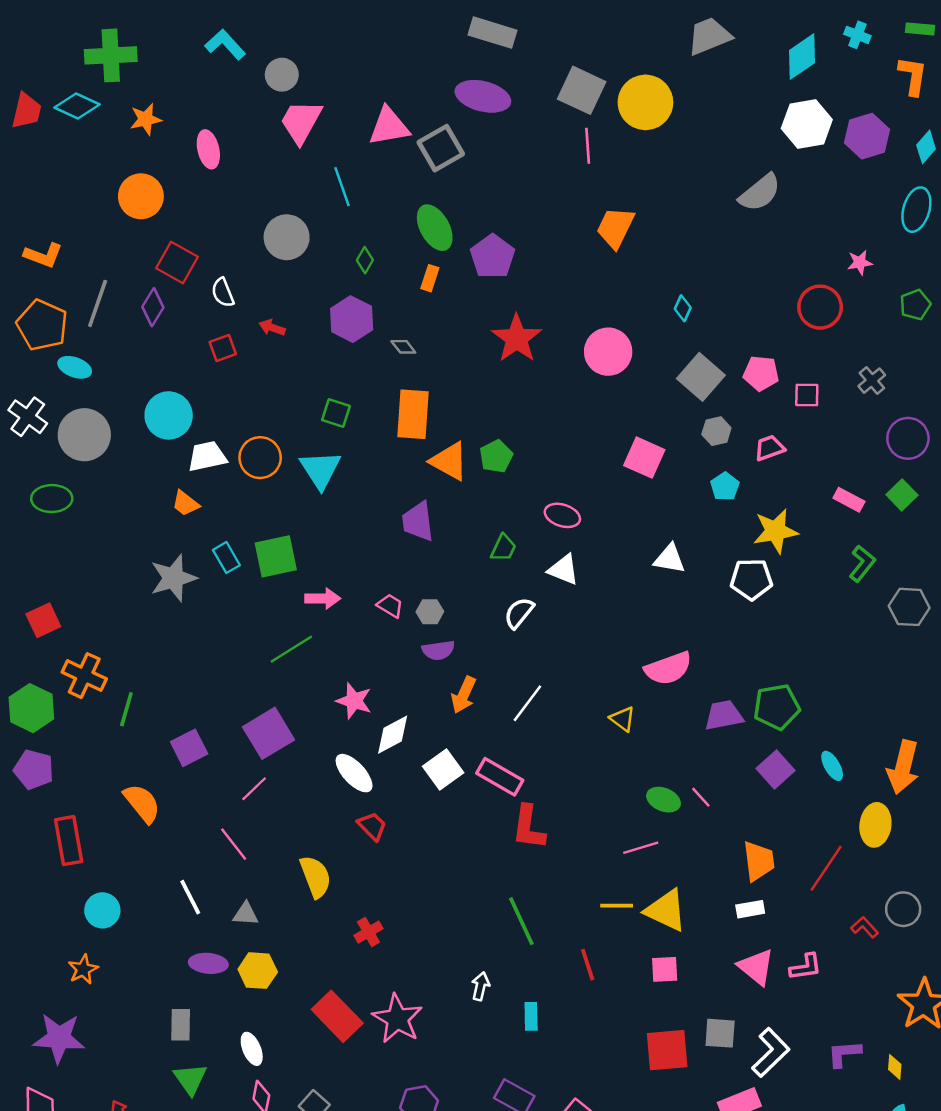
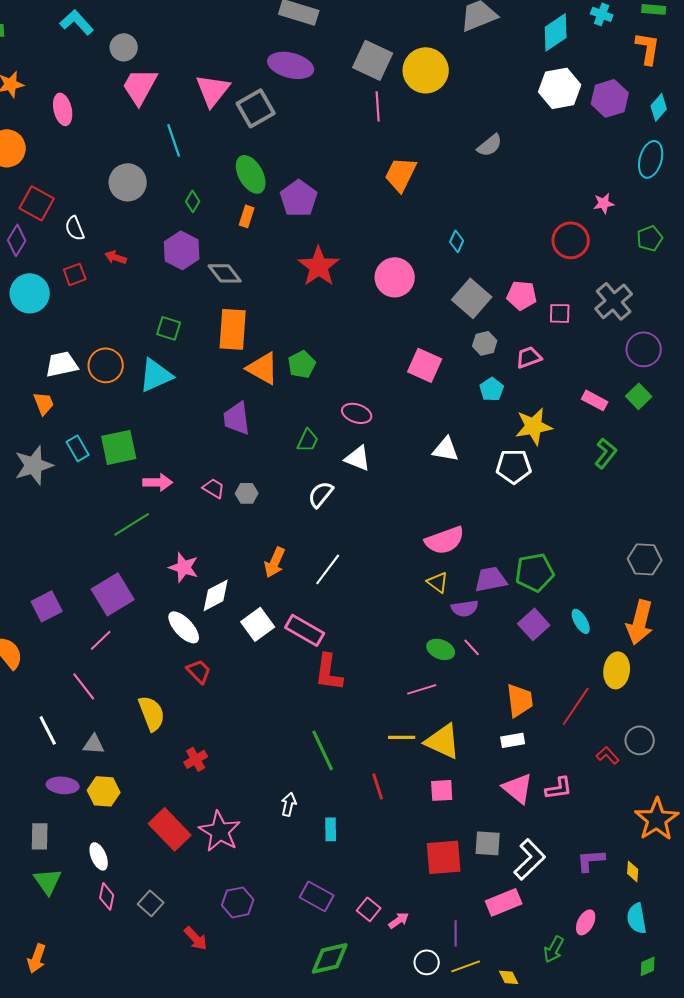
pink triangle: (389, 126) -> (213, 90), turned -42
gray semicircle: (760, 193) -> (490, 145), moved, size x0.7
gray diamond: (403, 347) -> (225, 273), size x1.6
gray cross: (872, 381) -> (614, 301), size x1.6
cyan circle: (169, 415) -> (30, 293), moved
cyan triangle: (320, 470) -> (156, 375), turned 39
orange trapezoid: (185, 503) -> (44, 403), turned -150
gray hexagon: (909, 607) -> (645, 559), moved
purple semicircle: (438, 650) -> (465, 608), moved
yellow triangle: (623, 719) -> (438, 582), moved

